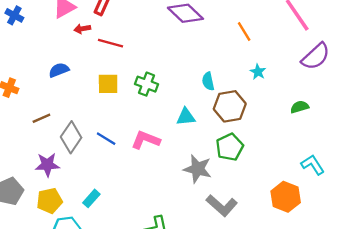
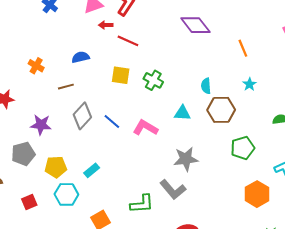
brown line: (41, 118) -> (66, 87), moved
green pentagon: (230, 147) -> (243, 148), moved
purple star: (47, 165) -> (41, 125), moved
gray star: (198, 169) -> (186, 159), turned -30
gray L-shape: (222, 205) -> (173, 190), moved

